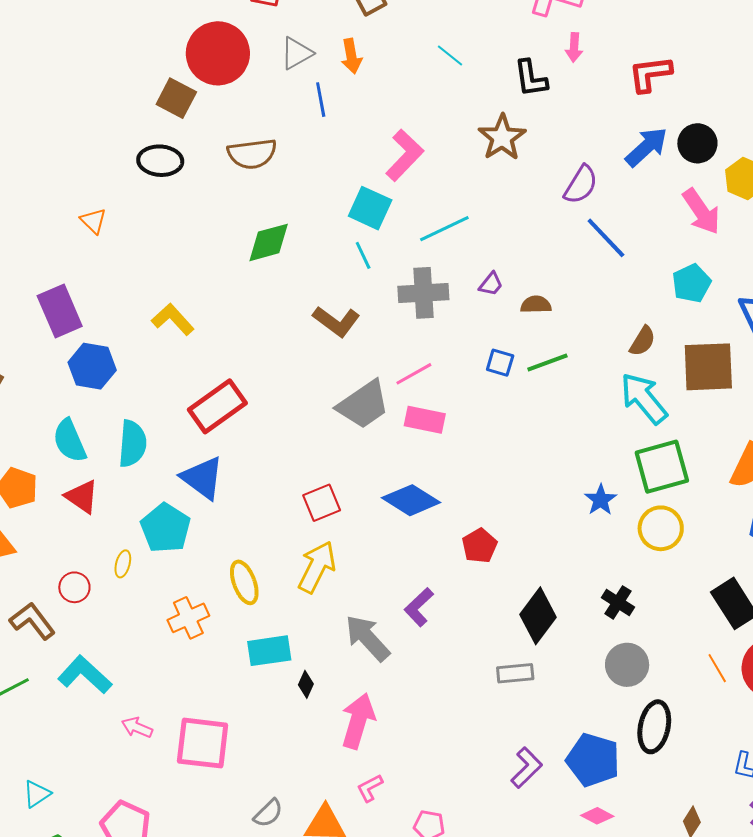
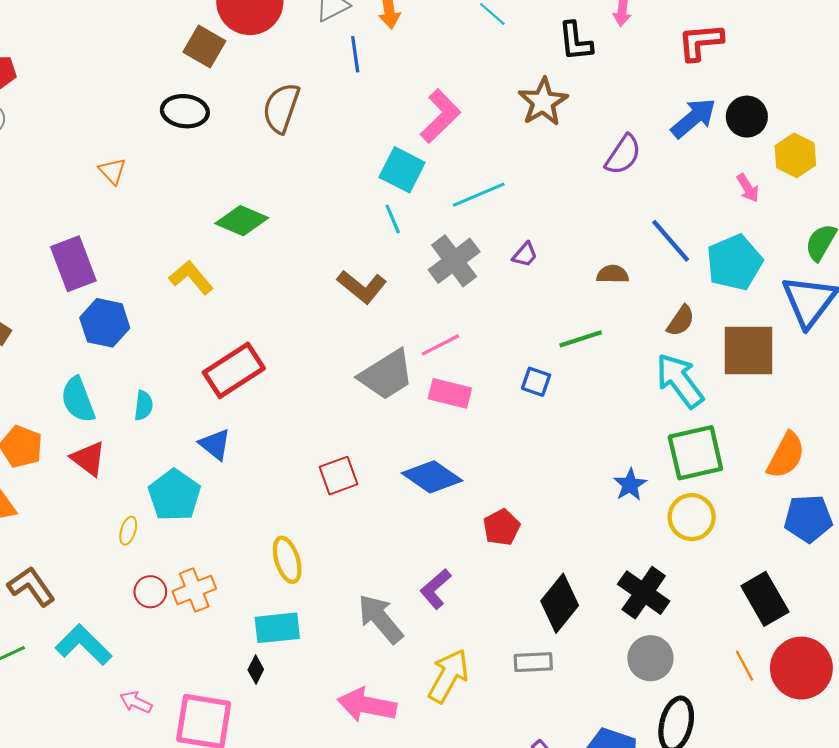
brown semicircle: (252, 154) -> (281, 108), turned 114
pink arrow: (701, 211) -> (748, 188), size x0.6
blue line: (606, 238) -> (671, 241), moved
green diamond: (269, 242) -> (242, 221), moved, turned 36
cyan pentagon: (691, 283) -> (734, 263), size x1.4
gray cross: (423, 293) -> (454, 261), turned -36
brown semicircle: (536, 305) -> (613, 274), moved
blue square: (500, 363) -> (536, 382), moved
cyan semicircle: (132, 444) -> (143, 406), size x0.6
blue triangle: (202, 478) -> (215, 444), size x0.7
yellow arrow: (317, 567) -> (448, 676), moved
yellow ellipse: (244, 582) -> (287, 560), moved
red circle: (74, 587) -> (150, 592), moved
black cross: (618, 602) -> (644, 593), size x1.5
black diamond: (306, 684) -> (256, 670), moved
pink arrow: (358, 721) -> (367, 705), turned -98

